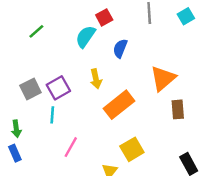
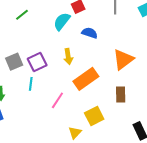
blue semicircle: (120, 48) -> (90, 33), turned 84
brown rectangle: (178, 109) -> (121, 94), moved
pink line: (71, 147) -> (57, 100), moved

